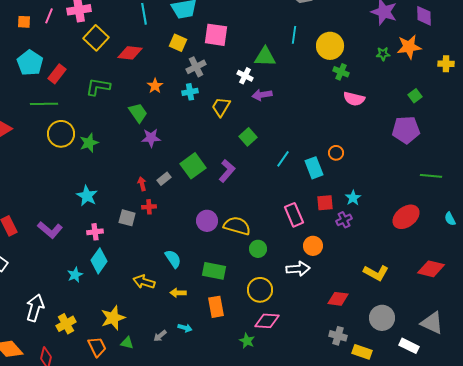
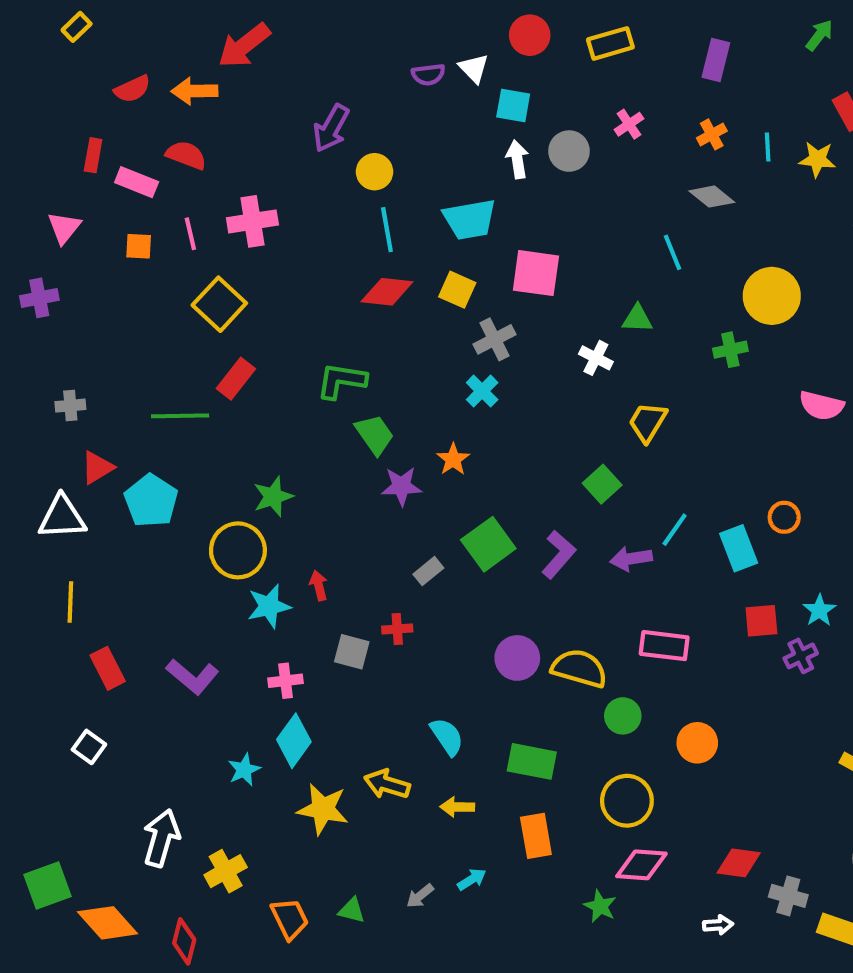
pink line: (49, 16) -> (190, 234), turned -35
cyan line: (294, 35) -> (672, 252), moved, turned -30
yellow square: (96, 38) -> (219, 304), moved
red diamond: (130, 53) -> (387, 292), moved
green triangle: (265, 57) -> (637, 319), size x0.7
cyan pentagon: (30, 63) -> (151, 501), moved
green cross: (341, 72) -> (730, 350), moved, turned -35
red rectangle: (57, 74) -> (236, 379), moved
orange star: (155, 86) -> (453, 459), moved
green L-shape: (98, 87) -> (341, 381), moved
cyan cross: (190, 92) -> (482, 391), turned -35
purple arrow: (262, 95) -> (631, 559), moved
yellow trapezoid: (221, 107) -> (648, 422), moved
yellow circle: (61, 134) -> (238, 550), moved
red arrow: (142, 184) -> (319, 586), moved
cyan star: (87, 196) -> (269, 606), turned 30
pink rectangle: (294, 215) -> (664, 646), moved, turned -60
orange circle: (313, 246) -> (697, 743), moved
white arrow: (298, 269) -> (718, 925), moved, size x0.6
red diamond: (338, 299) -> (739, 863), moved
yellow star: (113, 318) -> (323, 809), moved, turned 30
cyan arrow: (185, 328) -> (472, 879), turned -48

